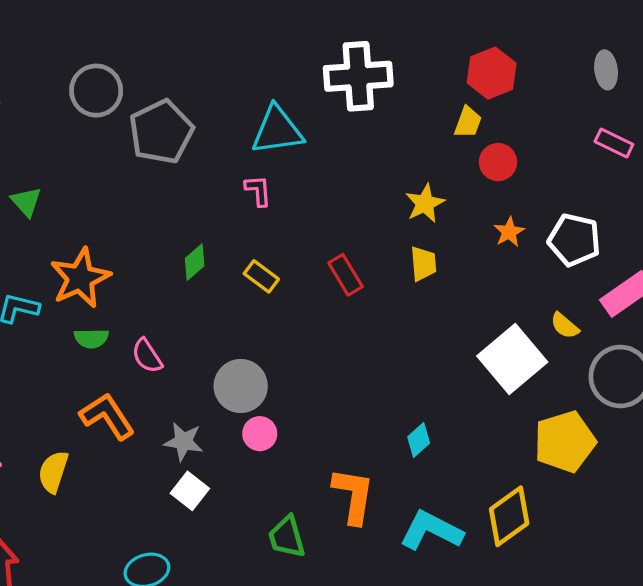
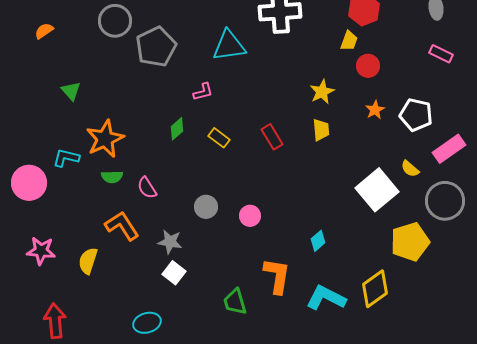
pink L-shape: (258, 191) -> (203, 92), moved, turned 80
gray circle: (241, 386) -> (206, 207), size x0.7
pink circle: (260, 434) -> (250, 216), moved

